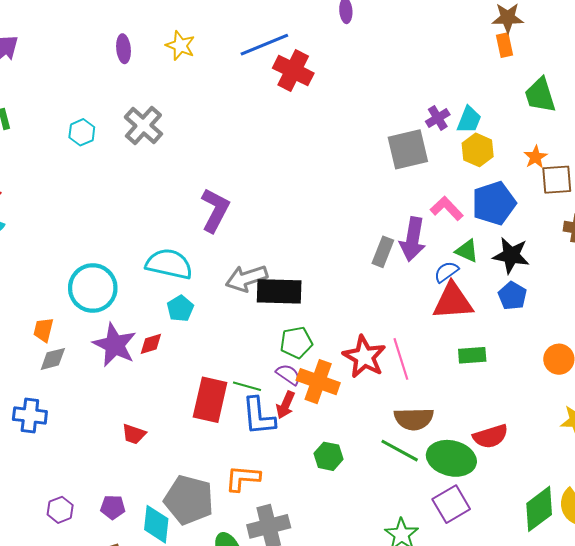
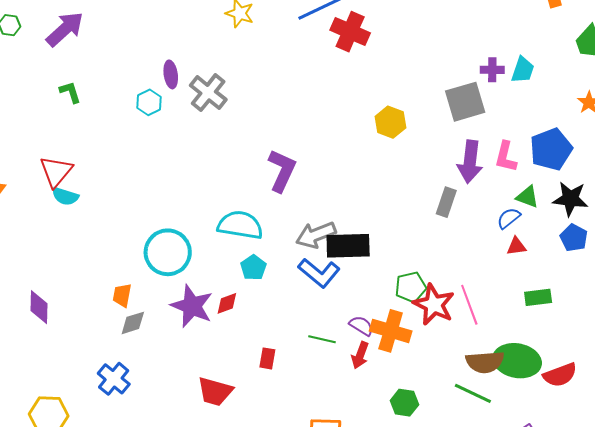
purple ellipse: (123, 49) -> (171, 74), moved
purple cross: (438, 118) -> (492, 70), turned 35
yellow hexagon: (478, 150) -> (390, 122), moved
pink L-shape: (447, 208) -> (506, 157), turned -120
purple arrow: (413, 239) -> (470, 162), moved
red triangle: (453, 301) -> (516, 246), size x0.5
green pentagon: (296, 342) -> (411, 287), moved
red rectangle: (210, 400) -> (267, 358), moved, size x0.5
blue cross: (30, 415) -> (114, 379), turned 36
blue L-shape: (259, 416) -> (319, 273), moved, turned -42
red trapezoid: (134, 434) -> (215, 391), size x1.5
green ellipse: (451, 458) -> (517, 361), moved

